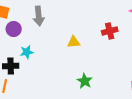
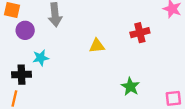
green star: (85, 81) -> (130, 87), moved

